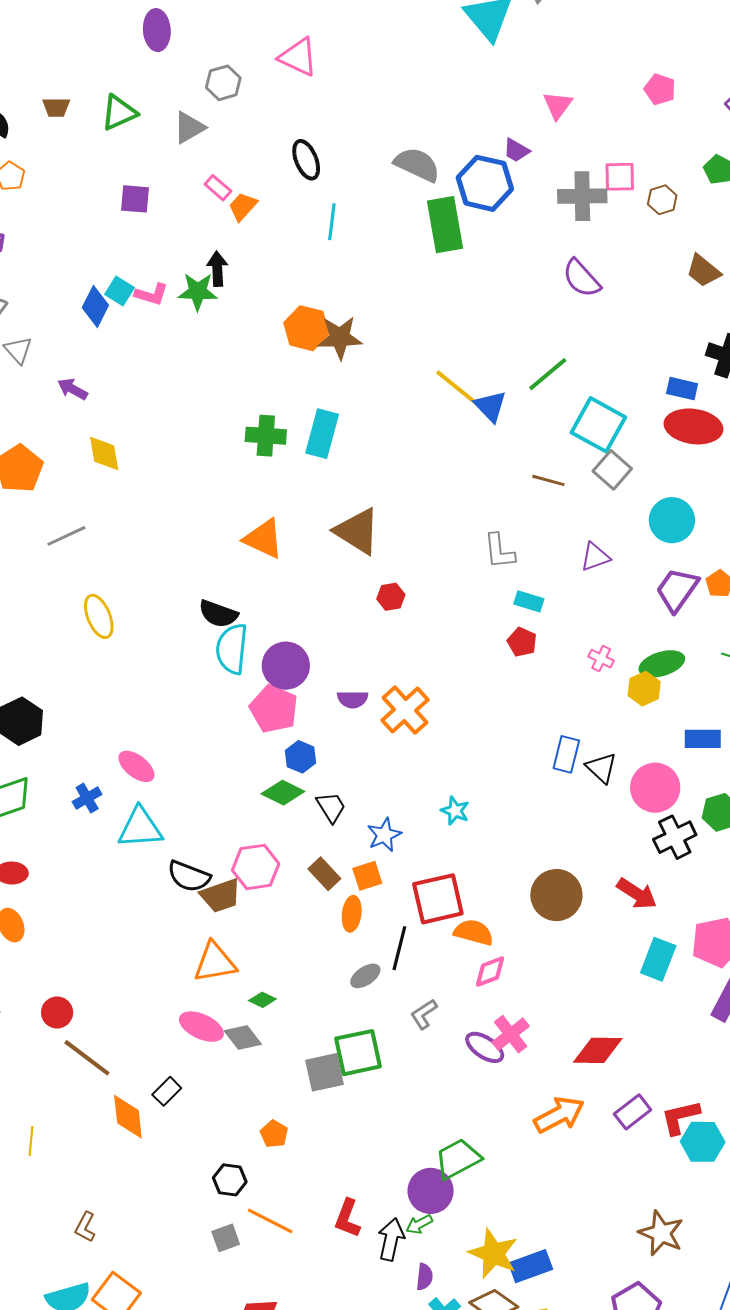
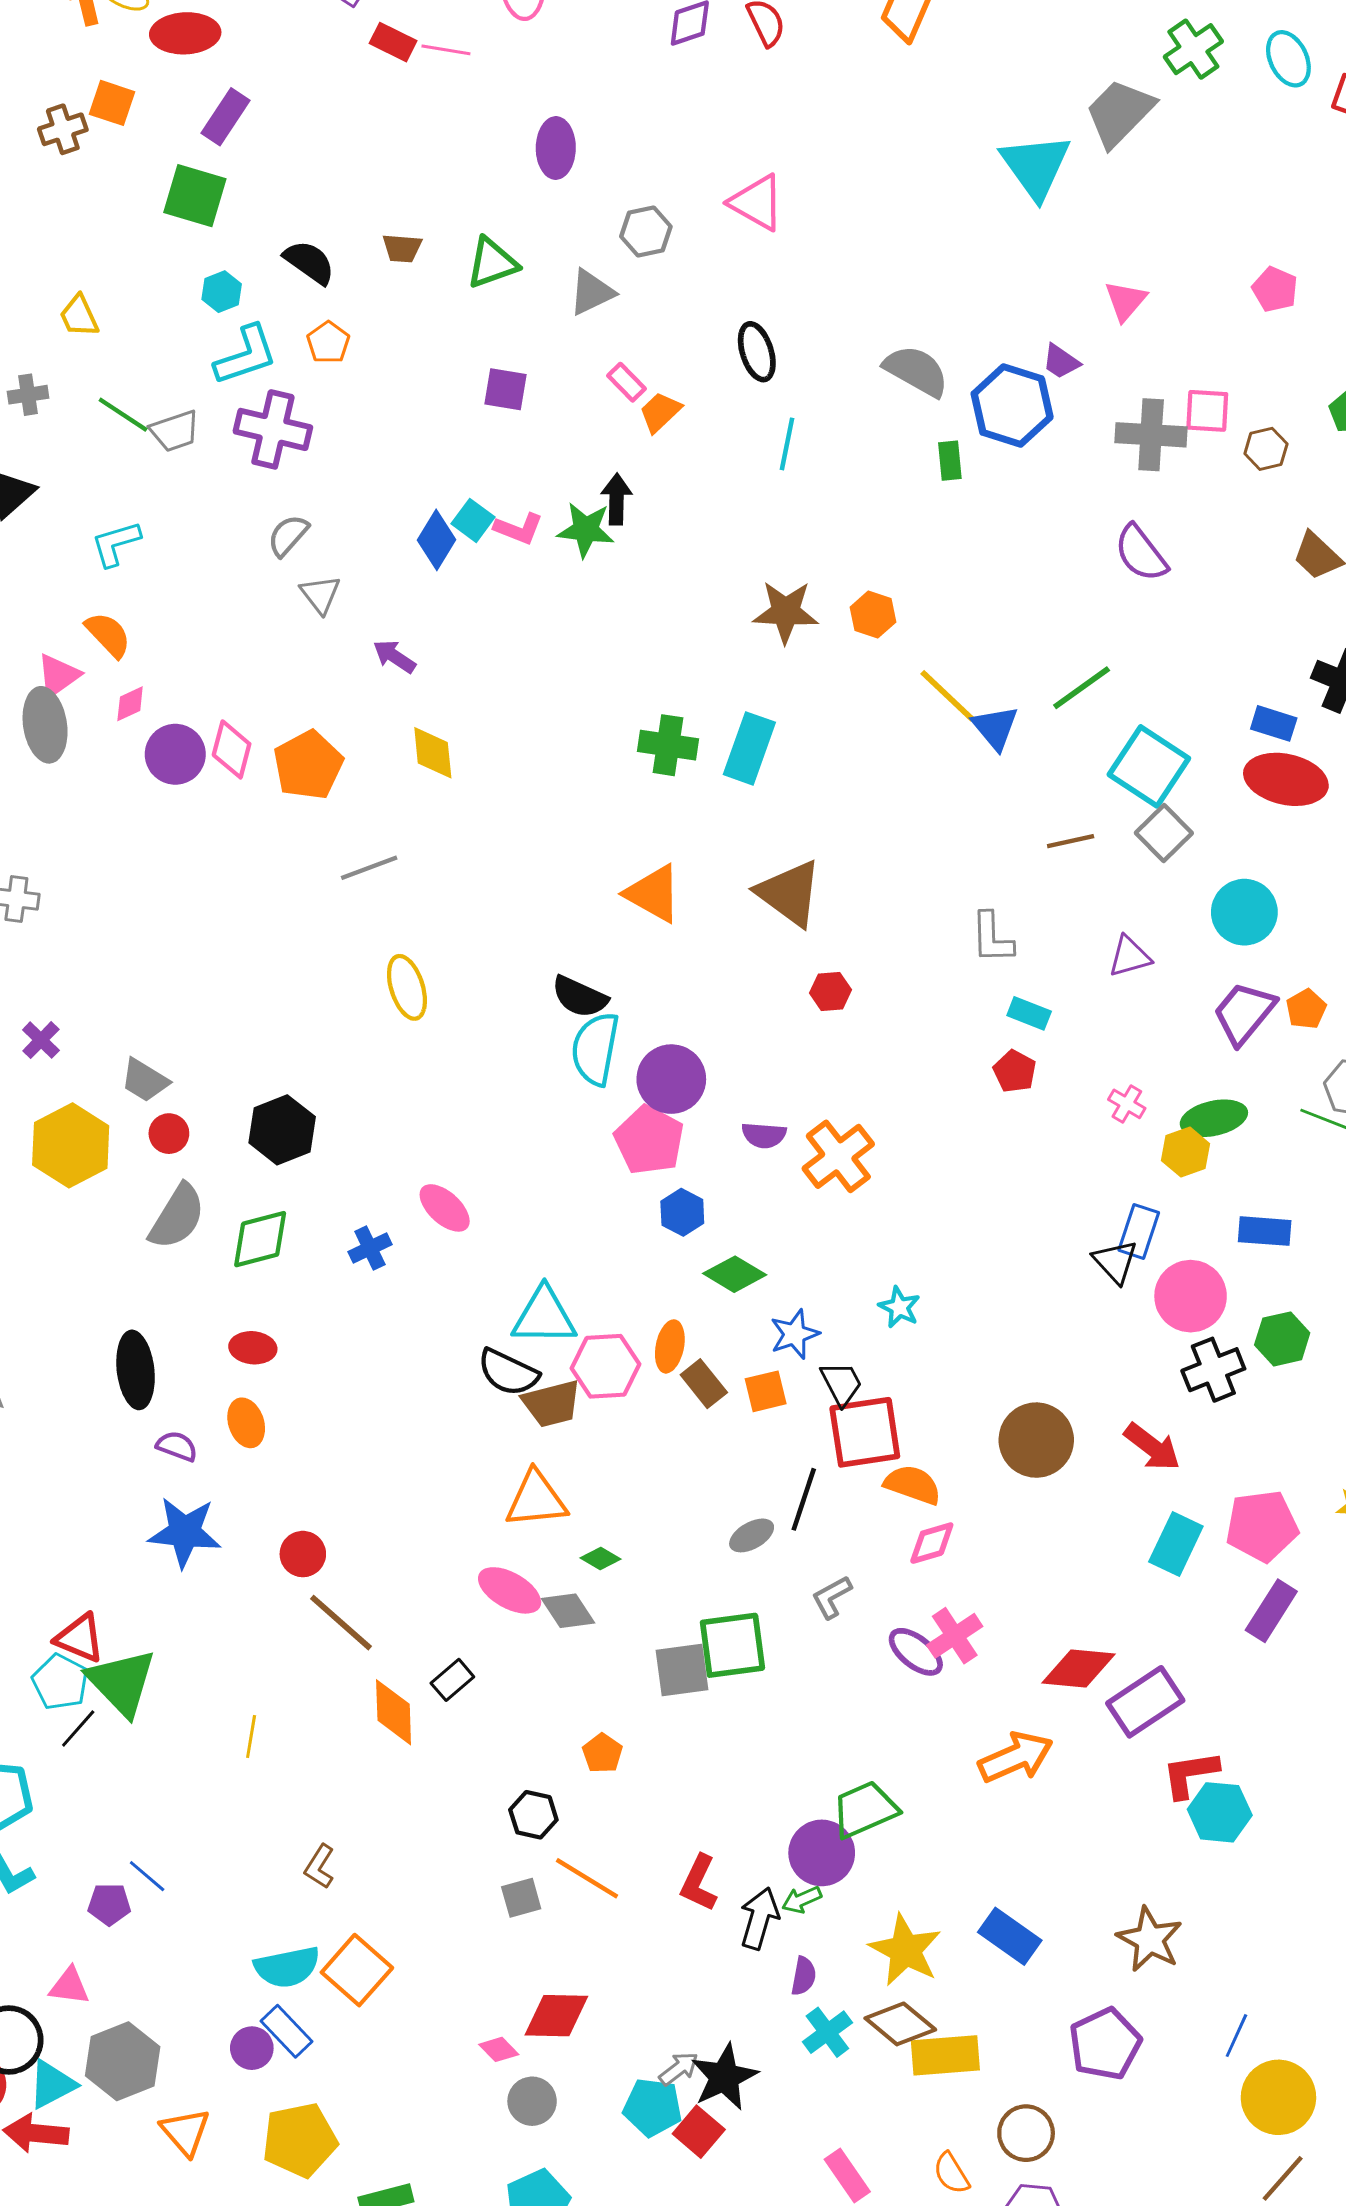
green rectangle: (445, 225) -> (950, 461), size x0.5
orange hexagon: (306, 328) -> (873, 615), moved, size x0.7
brown line: (548, 480) -> (1071, 841), turned -32
blue rectangle: (566, 754) -> (1139, 1231), moved
green diamond: (283, 793) -> (735, 1274), moved
black trapezoid: (331, 807) -> (841, 1383), moved
cyan triangle: (140, 828) -> (544, 1316), moved
orange ellipse: (352, 914) -> (670, 1346), moved
purple rectangle: (633, 1112) -> (1145, 1702), moved, size x1.4
blue rectangle: (531, 1266) -> (1010, 1936), moved, turned 51

